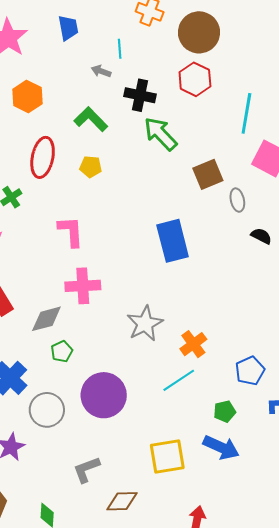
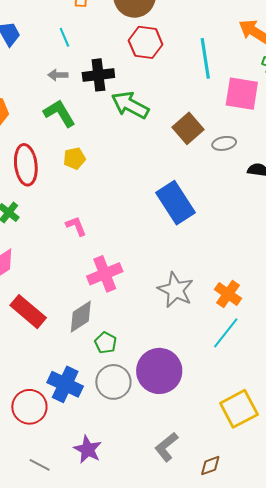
gray arrow: (101, 71) -> (58, 75), moved
green L-shape: (91, 119) -> (59, 113), turned 32
gray ellipse: (237, 200) -> (224, 143), turned -70
pink L-shape: (71, 231) -> (76, 226), size x0.7
gray circle: (47, 410) -> (113, 382), moved
brown diamond: (122, 501) -> (210, 466), size x0.7

